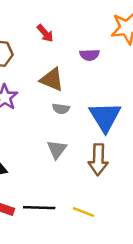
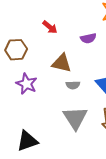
gray triangle: (57, 149) -> (75, 118), size x1.5

